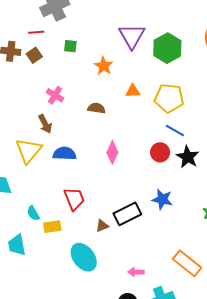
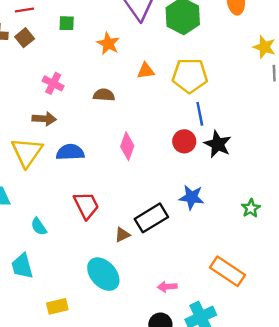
brown arrow: (45, 124) -> (44, 119), turned -54
blue line: (175, 130) -> (200, 114), turned 54
yellow rectangle: (52, 227) -> (57, 306), moved

